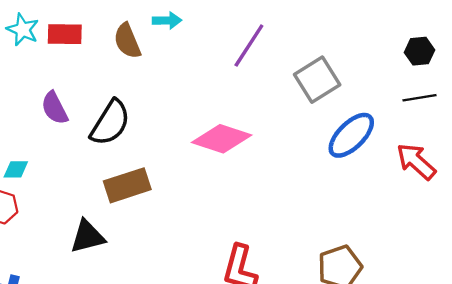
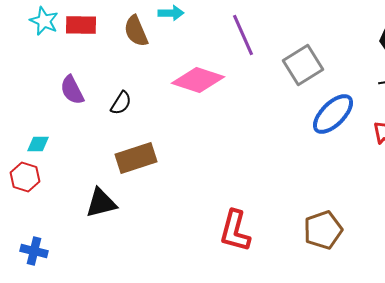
purple line: (249, 45) -> (243, 35), turned -57
black semicircle: (110, 123) -> (121, 103), size x0.6
pink diamond: (222, 139) -> (198, 80), moved

